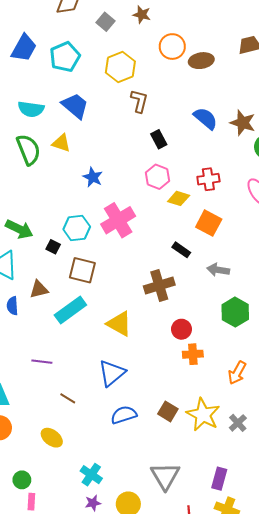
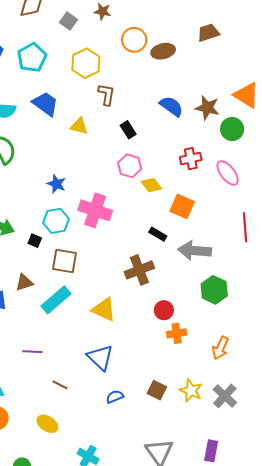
yellow triangle: (61, 143) -> (79, 126), moved
blue star: (93, 177) -> (56, 184), moved
red cross: (208, 179) -> (191, 159), moved
yellow diamond: (179, 198) -> (151, 185), turned 40
pink cross: (118, 220) -> (95, 210), turned -36
gray arrow: (218, 270) -> (195, 251), size x1.5
blue triangle: (112, 373) -> (100, 357), turned -32
blue semicircle: (124, 415) -> (115, 397), size x0.7
yellow star: (203, 415) -> (191, 391), size x0.7
gray cross: (238, 423) -> (225, 396), size x1.4

